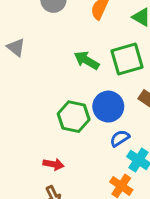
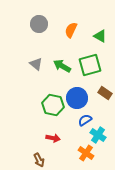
gray triangle: (16, 47) -> (36, 64), moved
red arrow: (53, 164) -> (53, 138), moved

